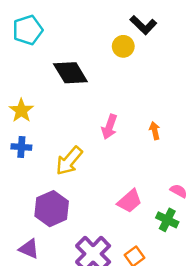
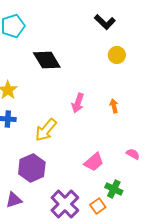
yellow circle: (123, 46) -> (117, 55), moved
green cross: (167, 220) -> (114, 189), moved
purple triangle: (29, 249) -> (14, 200), turned -42

